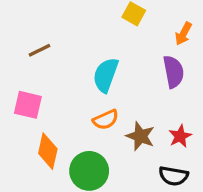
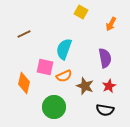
purple semicircle: (173, 72) -> (105, 58), moved
pink square: (28, 105) -> (45, 67), moved
orange diamond: (48, 151) -> (24, 83), moved

